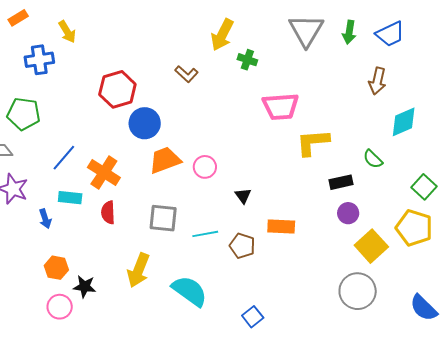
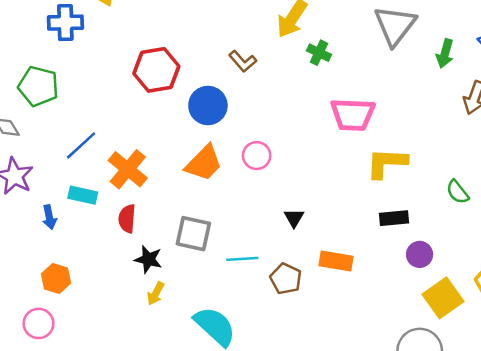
green arrow: (349, 32) -> (445, 53), moved
blue circle: (145, 123) -> (208, 105), moved
orange trapezoid: (165, 160) -> (204, 163), turned 148
pink circle: (205, 167) -> (257, 156), moved
black rectangle: (341, 182) -> (394, 218), moved
yellow arrow: (138, 270) -> (156, 294), size x0.6
black star: (85, 287) -> (148, 259), moved
pink circle: (60, 307) -> (39, 323), moved

